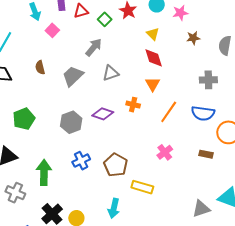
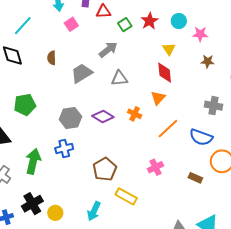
blue cross: (81, 161) -> (64, 148), moved

